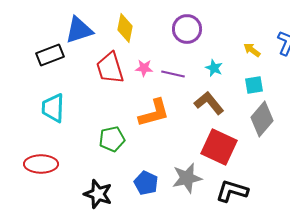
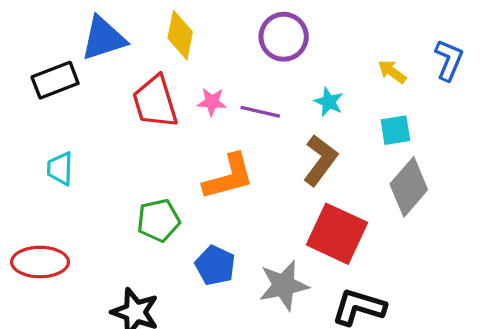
brown L-shape: (209, 103) -> (320, 160), turned 76
cyan trapezoid: (53, 108) -> (60, 169), size x0.7
blue pentagon: (146, 183) -> (215, 265), moved

